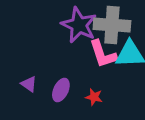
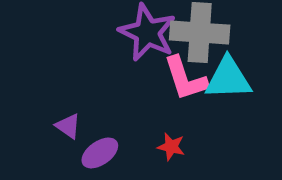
purple ellipse: (61, 90) -> (100, 153), moved, turned 30

